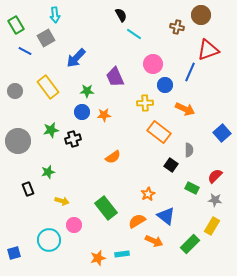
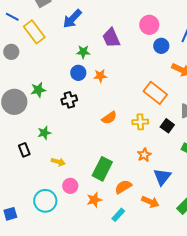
blue line: (25, 51) -> (12, 17), moved
yellow rectangle: (48, 87) -> (34, 32), moved
yellow cross: (145, 103) -> (140, 122), moved
green star: (51, 130) -> (38, 90), moved
green rectangle: (106, 208) -> (102, 169), turned 65
blue triangle: (166, 216) -> (162, 177), turned 30
orange semicircle: (137, 221) -> (123, 187), moved
cyan rectangle: (122, 254) -> (118, 215), turned -40
orange star: (98, 258) -> (94, 200), moved

